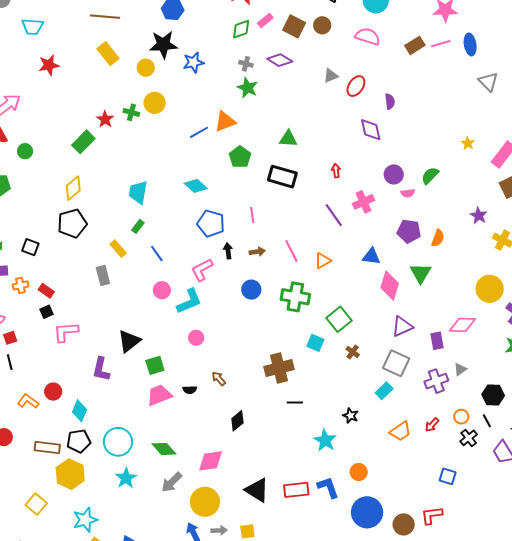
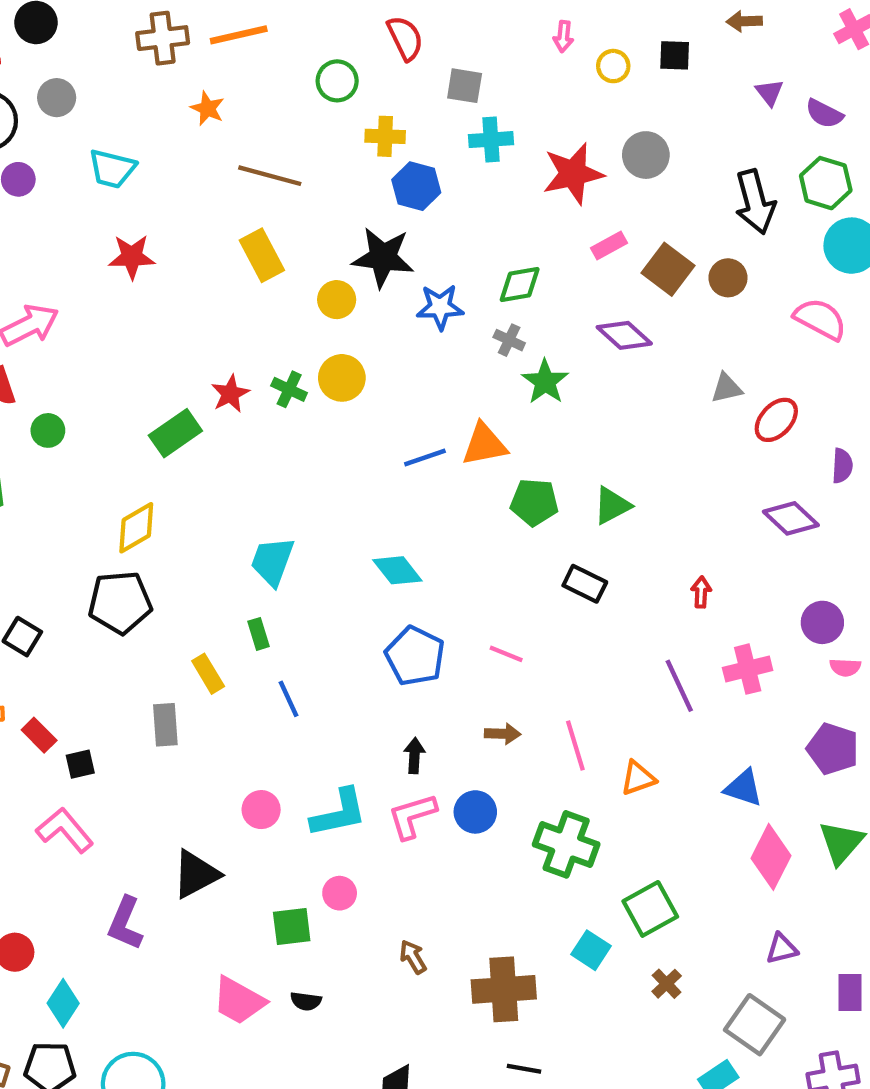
green diamond: (241, 29) -> (520, 285), moved
gray cross: (246, 64) -> (509, 340), moved
purple diamond: (371, 130) -> (791, 518), turned -45
green triangle: (288, 139) -> (612, 506), turned -42
green pentagon: (240, 157) -> (534, 502), moved, turned 30
black rectangle: (282, 177) -> (585, 584), size x0.7
pink line: (252, 215) -> (506, 654), turned -70
green rectangle: (138, 226) -> (259, 634), turned -64
black arrow: (228, 251) -> (414, 756), moved
pink L-shape: (202, 270) -> (412, 816), moved
pink circle: (162, 290) -> (261, 810), moved
black square: (47, 312) -> (80, 764), moved
purple triangle: (402, 326) -> (782, 949), size x0.7
pink L-shape: (66, 332) -> (65, 830), turned 44
green square: (155, 365) -> (292, 927), moved
brown arrow: (219, 379) -> (413, 957), moved
pink trapezoid: (159, 395) -> (239, 1001), turned -140

